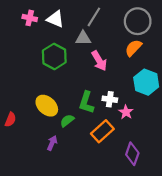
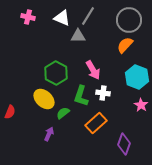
white triangle: (55, 19) -> (62, 18), moved
green hexagon: (54, 56) -> (56, 73), moved
pink arrow: (99, 61) -> (93, 70), moved
pink star: (126, 112) -> (141, 105), moved

